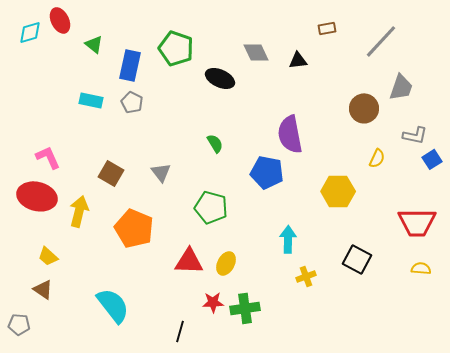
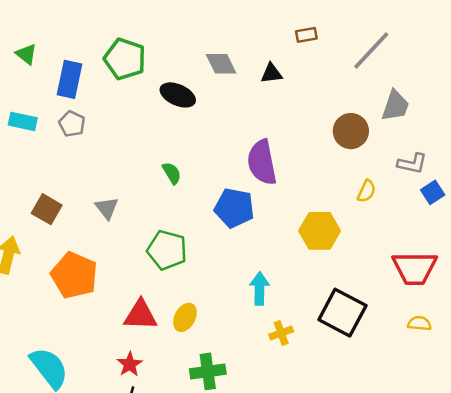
black square: (357, 259) -> (342, 313), size x1.4
red star: (213, 302) -> (130, 364), moved, turned -30

